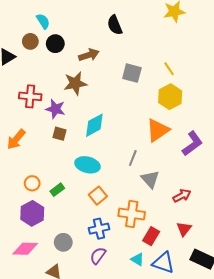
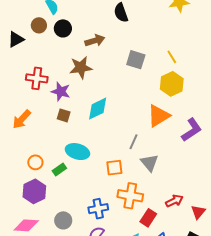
cyan ellipse: (87, 165) -> (77, 152), moved
orange square: (98, 196) -> (114, 168), moved, turned 30
red arrow: (182, 196) -> (174, 201), moved
red triangle: (184, 229) -> (198, 212), moved

